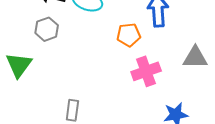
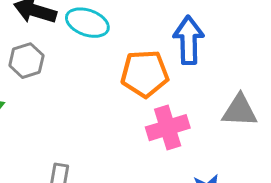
orange pentagon: (129, 35) -> (145, 74), size x1.4

